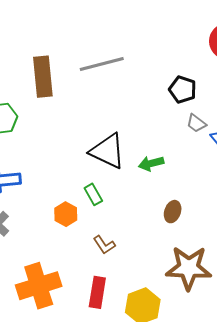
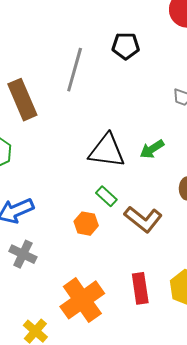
gray line: (102, 64) -> (75, 70), turned -42
black pentagon: (183, 90) -> (126, 46), moved
brown L-shape: (104, 245) -> (143, 219), moved, size x1.6

